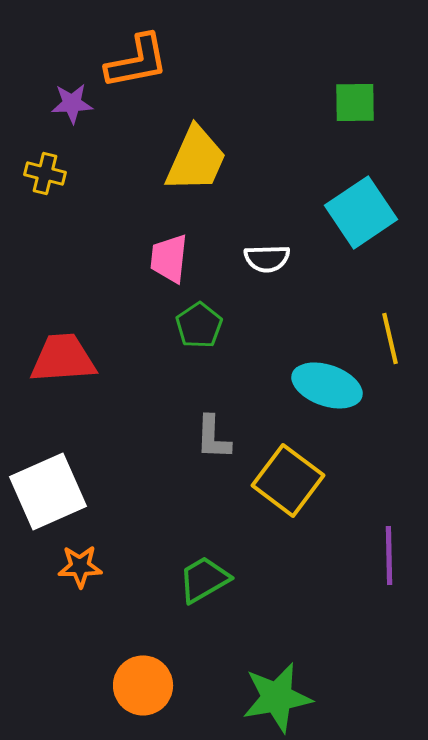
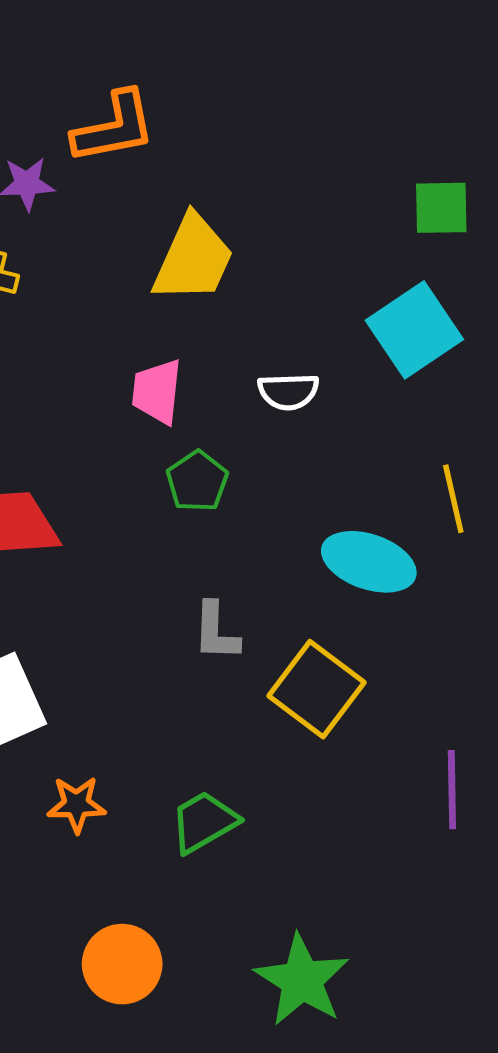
green square: (355, 102) -> (441, 208), moved
orange star: (80, 566) -> (77, 804), moved
green star: (277, 697) -> (302, 980), turned -30

